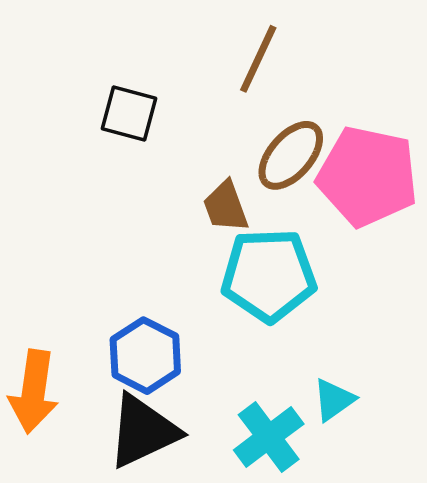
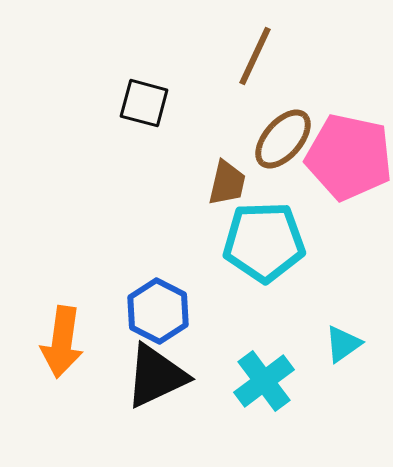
brown trapezoid: (226, 207) -> (227, 183), turned -147
cyan triangle: (334, 400) -> (343, 344), moved

